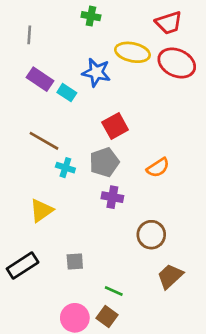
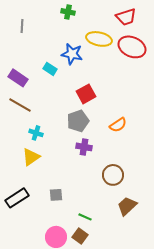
purple rectangle: (40, 79) -> (18, 78), moved
brown line: (44, 141) -> (20, 105), moved
cyan cross: (65, 168) -> (36, 133), moved

